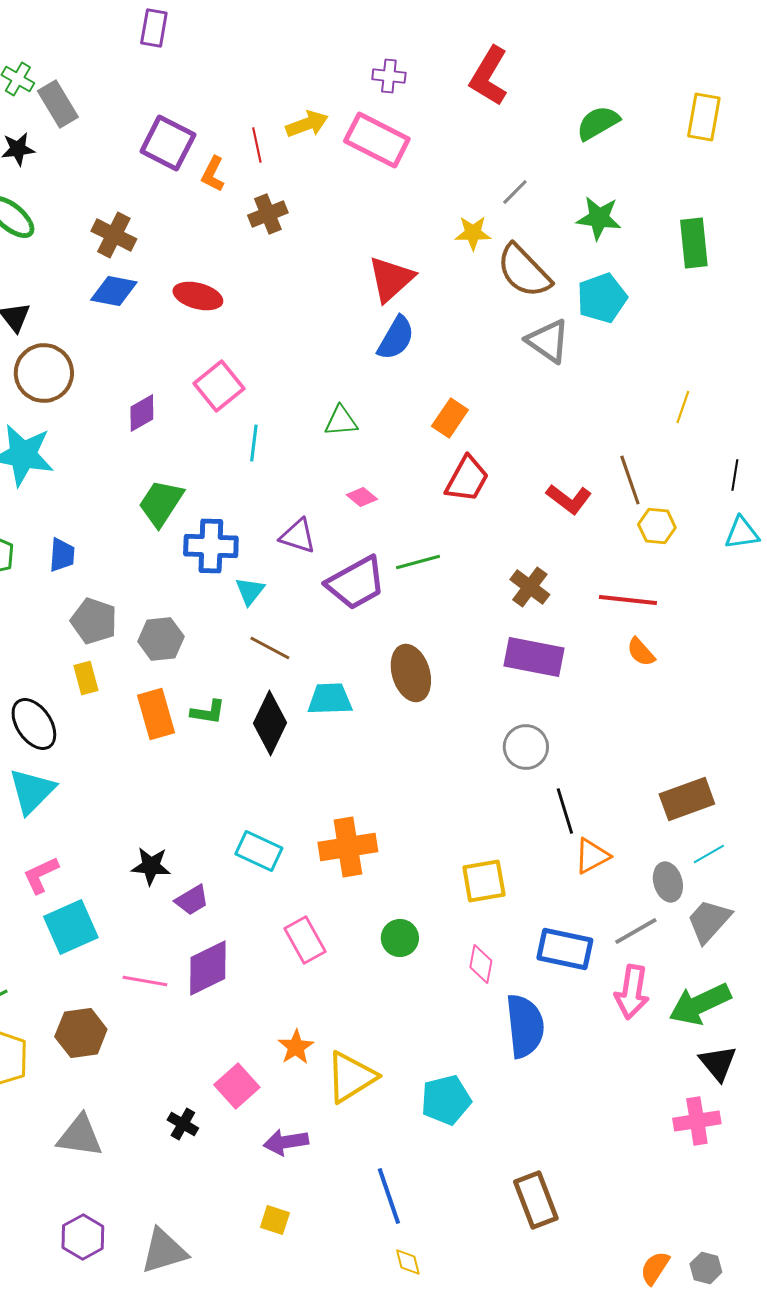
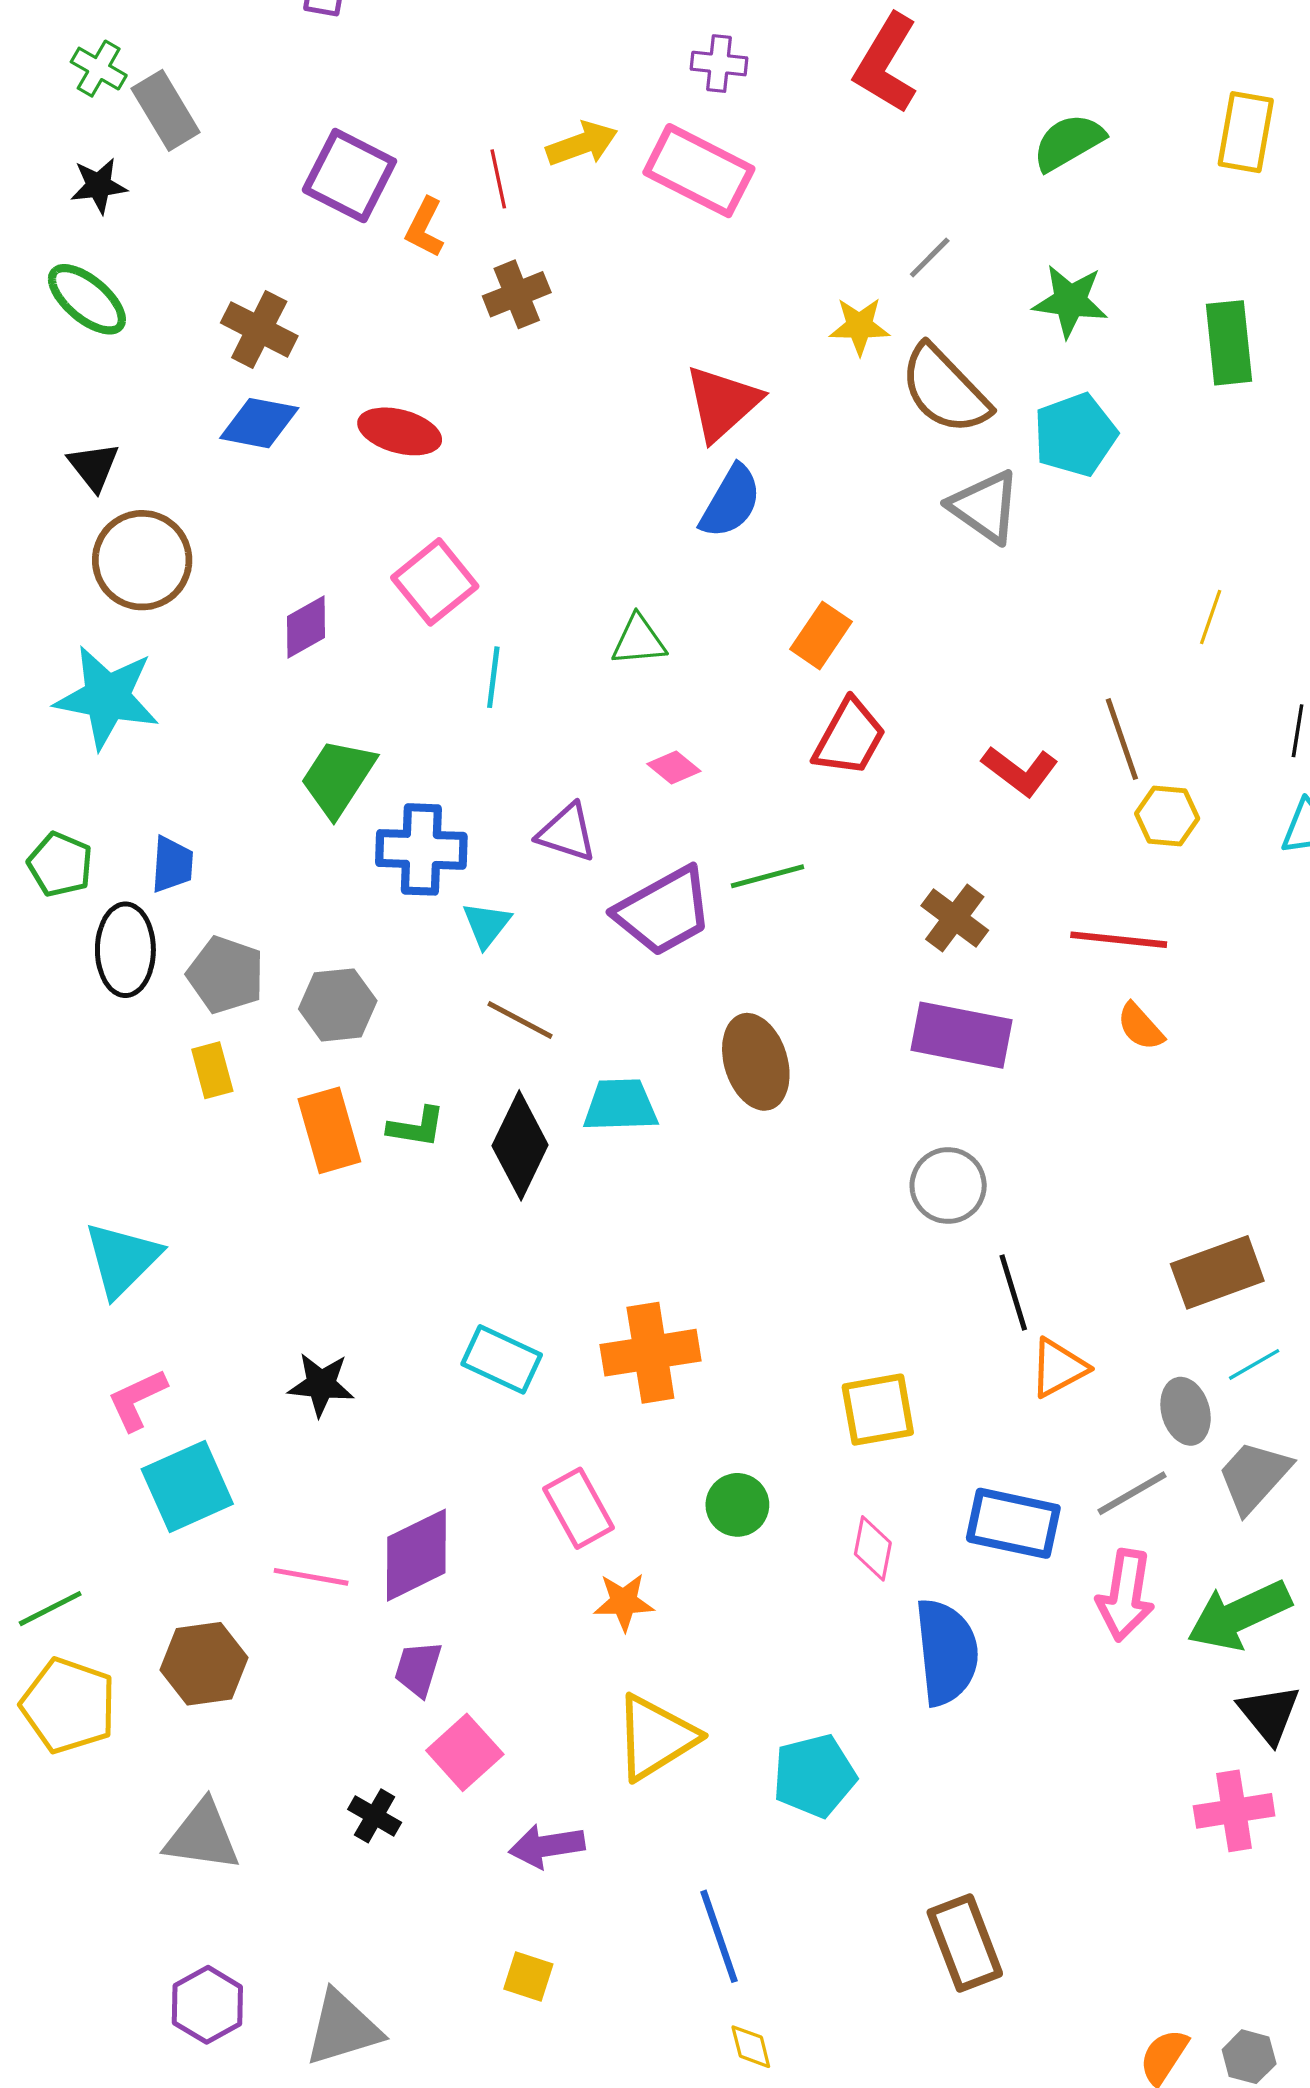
black ellipse: (34, 724) -> (125, 950), moved, turned 34
purple trapezoid: (192, 900) -> (418, 1669), moved, turned 138
orange star: (296, 1047) -> (624, 1602), moved, turned 30

